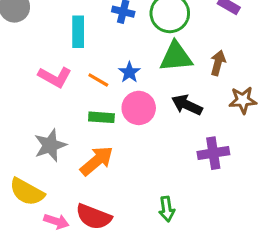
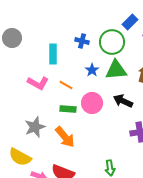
blue star: (129, 72) -> (92, 70), moved
orange arrow: (97, 161) -> (65, 137), turned 90

